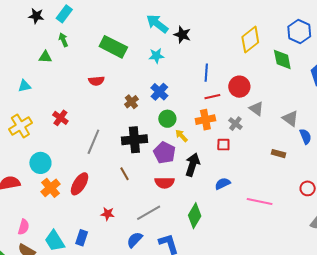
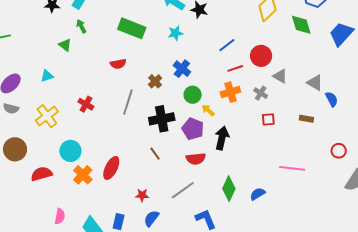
green triangle: (45, 57) -> (65, 45), turned 40
blue line: (206, 73) -> (227, 45), turned 54
gray line: (93, 142) -> (128, 102), moved
red square: (223, 145) -> (268, 119), moved
blue semicircle: (223, 184) -> (258, 194), moved
blue semicircle: (135, 240) -> (151, 218), moved

